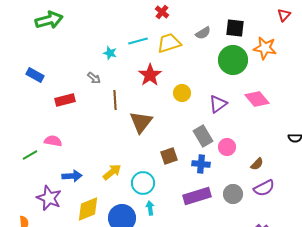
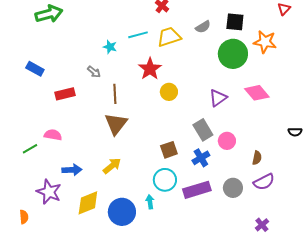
yellow circle: (182, 93) -> (169, 92), moved
brown triangle: (141, 122) -> (116, 124), moved
blue cross: (201, 164) -> (201, 158), turned -36
brown semicircle: (257, 164) -> (257, 158), turned -32
cyan circle: (143, 183) -> (165, 180), moved

